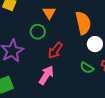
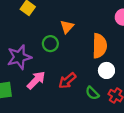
red arrow: (55, 50) -> (67, 81), moved
pink arrow: (46, 75) -> (36, 80), moved

